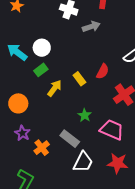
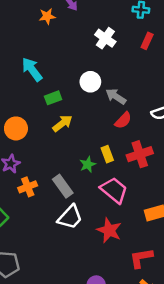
gray arrow: (91, 27) -> (116, 96), moved, turned -144
white circle: (42, 48) -> (90, 82), moved
yellow rectangle: (79, 79) -> (107, 154), moved

